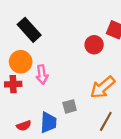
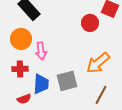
red cross: (13, 84) -> (20, 69), moved
gray square: (70, 106) -> (67, 81), size x1.5
blue trapezoid: (48, 122) -> (41, 84), moved

